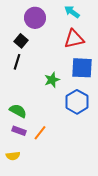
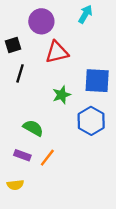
cyan arrow: (72, 12) -> (85, 14), turned 84
red triangle: (74, 39) -> (57, 52), moved
black square: (21, 41) -> (13, 45), moved, turned 32
green semicircle: (18, 111) -> (33, 128), moved

